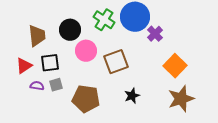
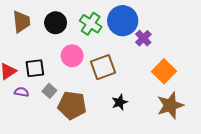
black circle: (70, 30) -> (56, 23), moved
brown trapezoid: (37, 36) -> (21, 22), moved
gray square: (56, 85) -> (49, 91), moved, turned -32

